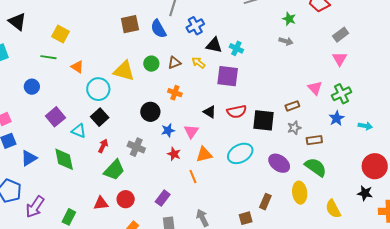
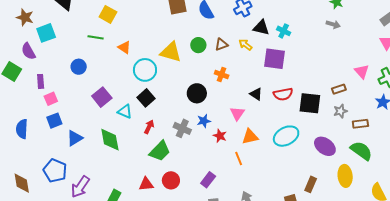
blue star: (168, 130) -> (204, 121), moved

